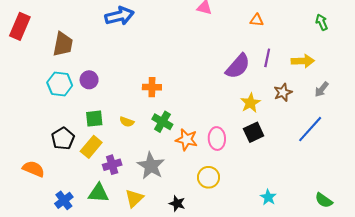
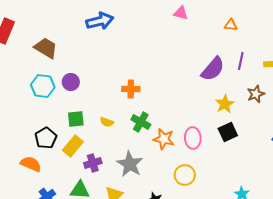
brown trapezoid: (63, 44) -> (46, 48), turned -70
orange semicircle: (34, 169) -> (31, 164), moved

